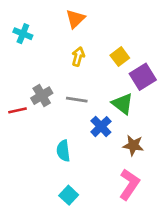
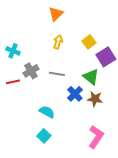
cyan cross: (23, 34) -> (13, 51), moved
brown star: (133, 145) -> (95, 99), moved
cyan semicircle: (63, 151) -> (47, 112), turned 126
cyan square: (69, 195) -> (44, 136), moved

